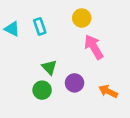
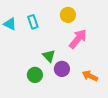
pink arrow: (94, 47) -> (78, 39), turned 70
green triangle: (49, 67) -> (49, 56), moved

